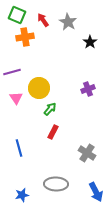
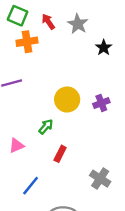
yellow circle: (39, 88) -> (67, 99), moved
pink triangle: (16, 98) -> (16, 146), moved, turned 40
green arrow: (50, 109) -> (46, 127), moved
blue line: (19, 148) -> (31, 186), moved, turned 54

